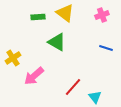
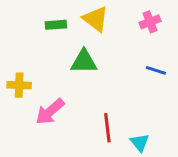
green triangle: (57, 42) -> (84, 62), turned -30
yellow cross: (13, 58) -> (19, 85), turned 35
red line: (73, 87) -> (107, 128), turned -48

